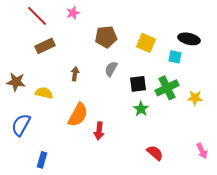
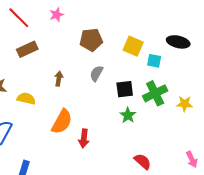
cyan square: (175, 57) -> (154, 61), moved

